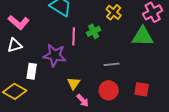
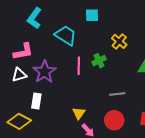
pink L-shape: (19, 22) -> (23, 52), turned -50
purple star: (55, 55) -> (44, 72), moved, turned 30

